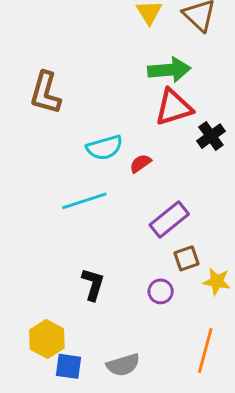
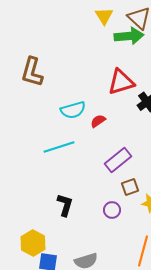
green arrow: (169, 70) -> (129, 36), moved

